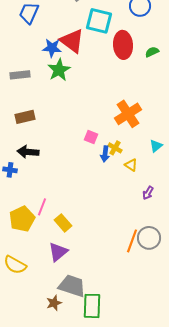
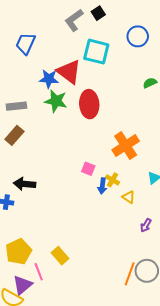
red ellipse: (123, 45) -> (89, 104), moved
green star: (59, 70) -> (56, 101), turned -30
brown rectangle: (25, 117) -> (14, 135), moved, turned -36
pink line: (42, 207) -> (39, 272), moved, turned -42
purple triangle: (58, 252) -> (23, 285), moved

